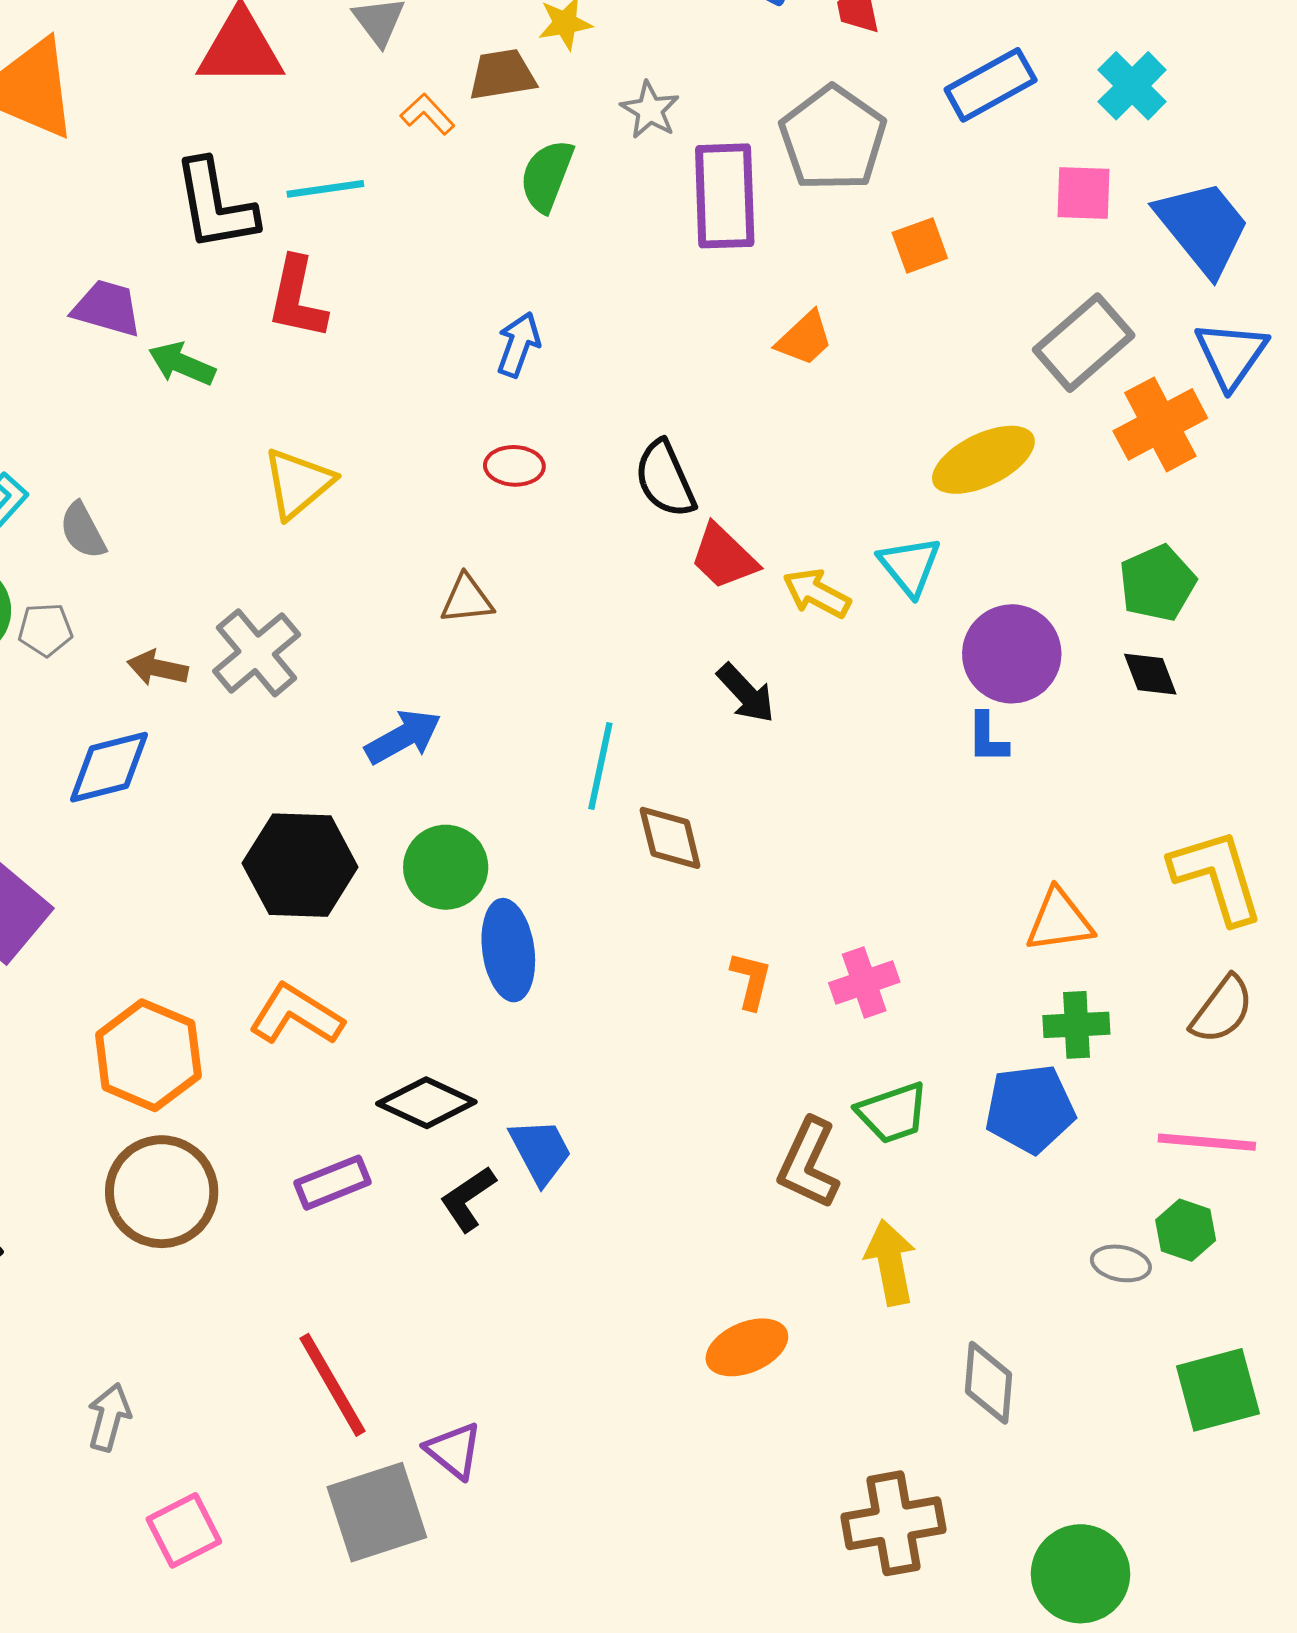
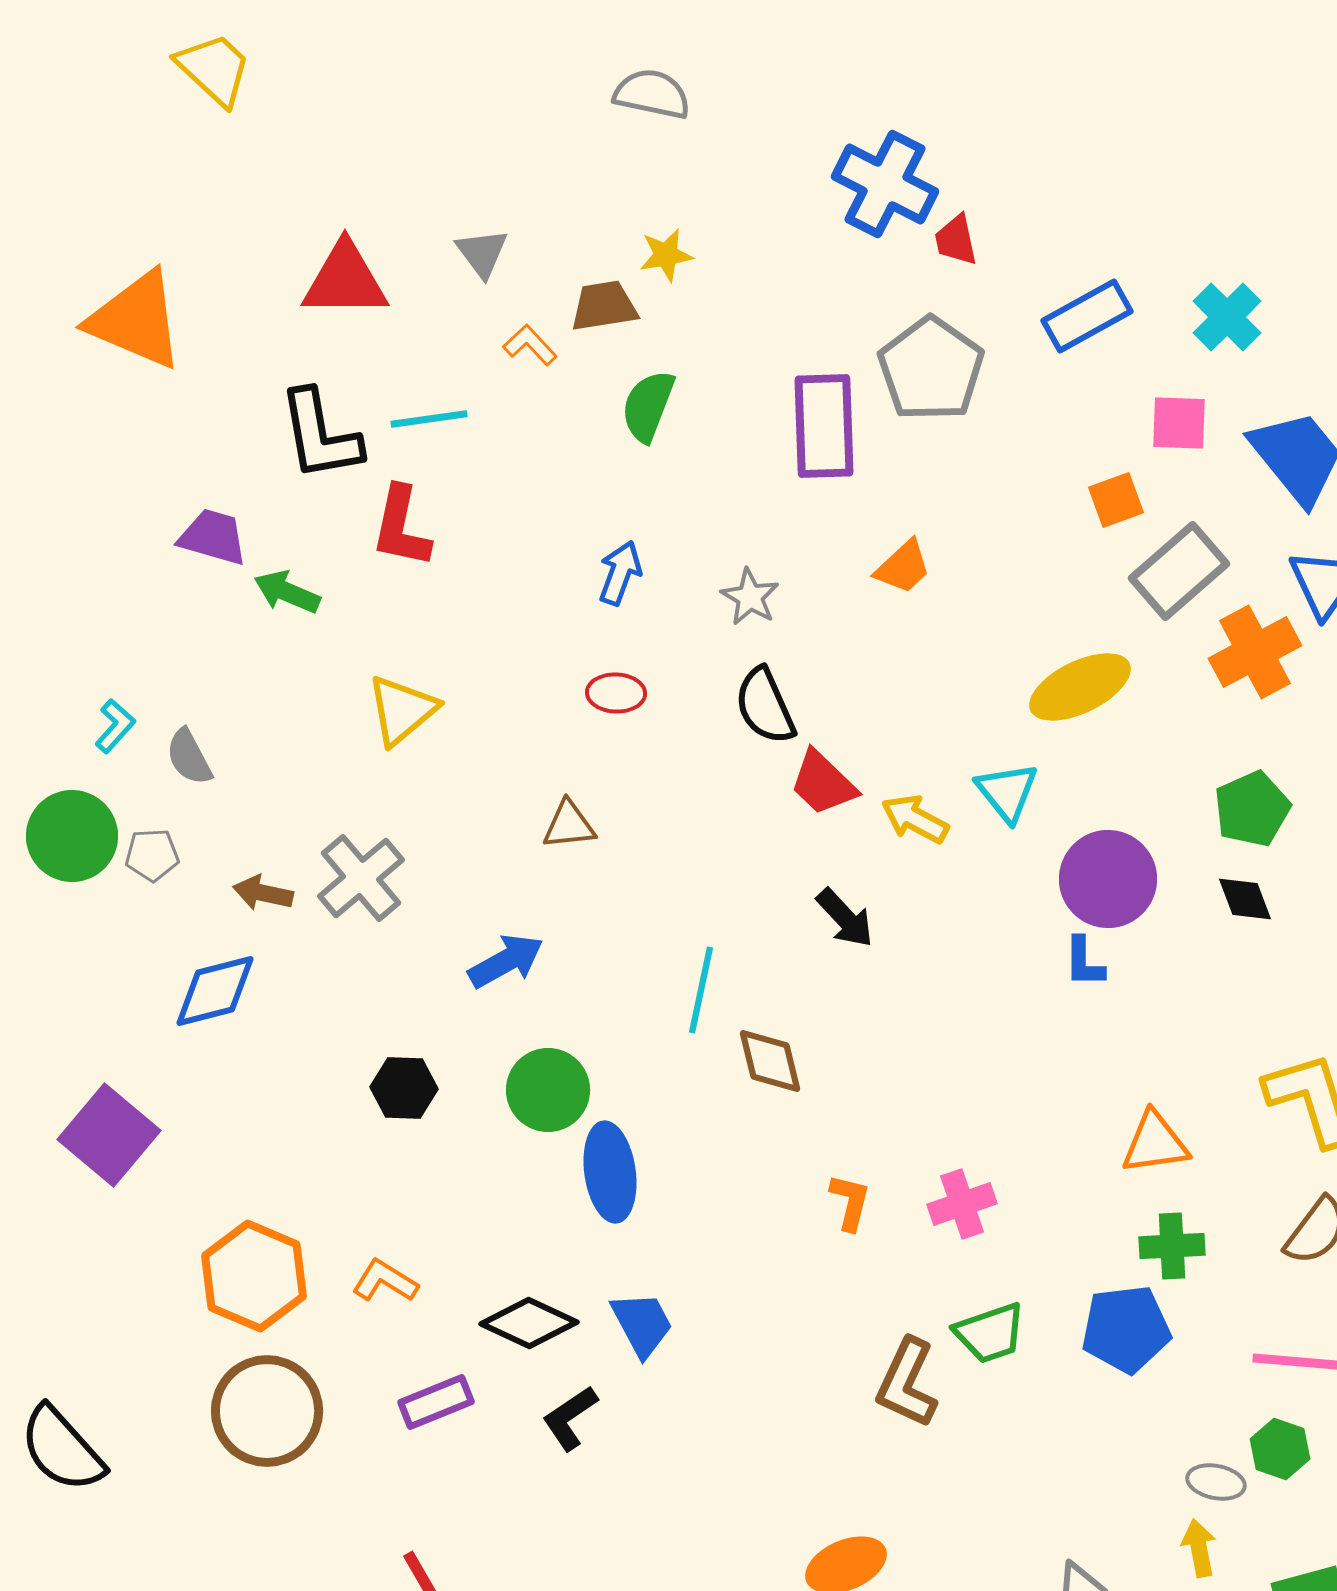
gray star: (650, 110) -> (750, 597), moved
orange square: (920, 245) -> (1116, 500), moved
black hexagon: (300, 865) -> (404, 1088), size x0.6
orange L-shape: (296, 1015) -> (385, 1281), moved, size x0.7
blue trapezoid: (541, 1151) -> (642, 1324), moved
yellow arrow: (890, 1262) -> (1199, 1548), moved, size x0.7

